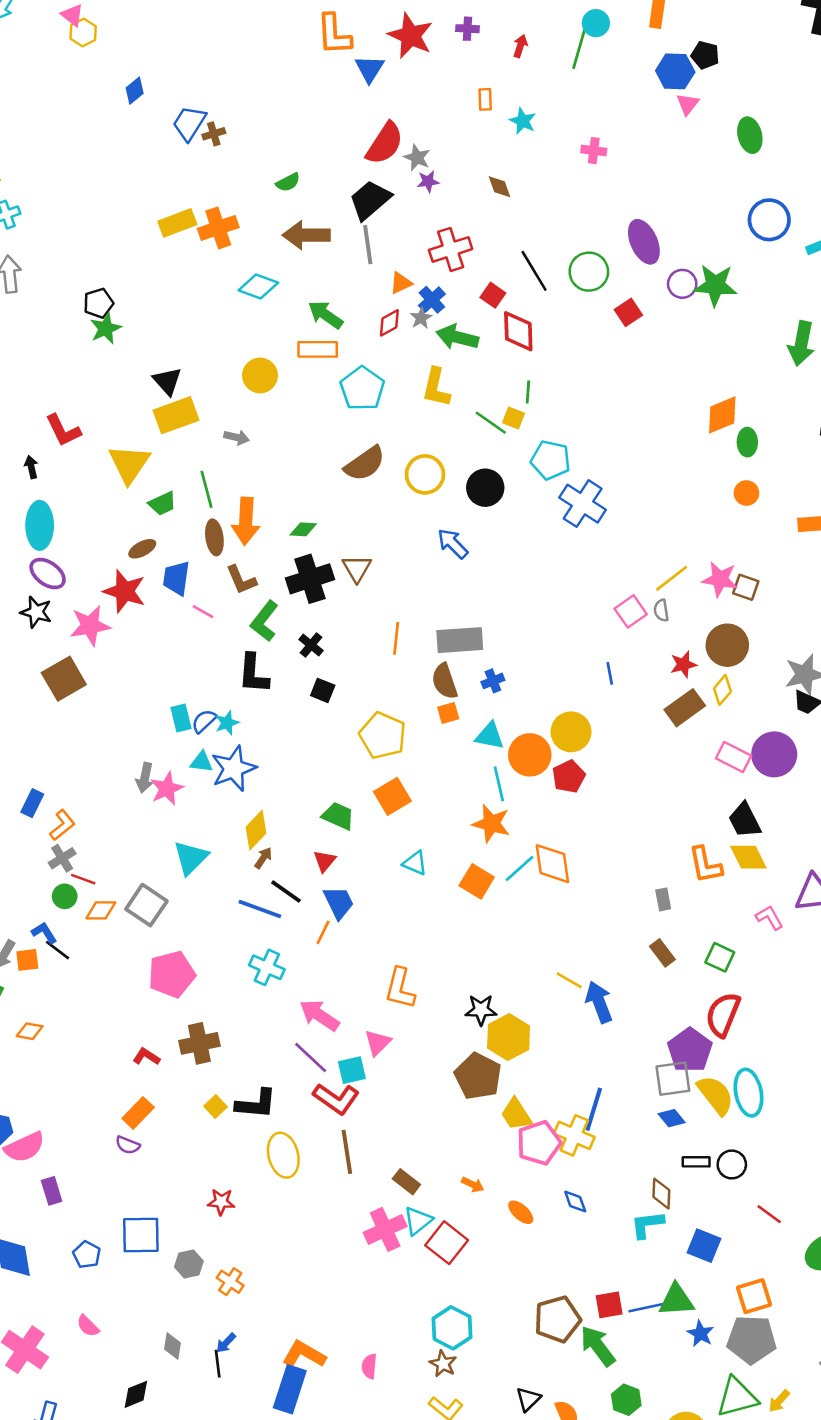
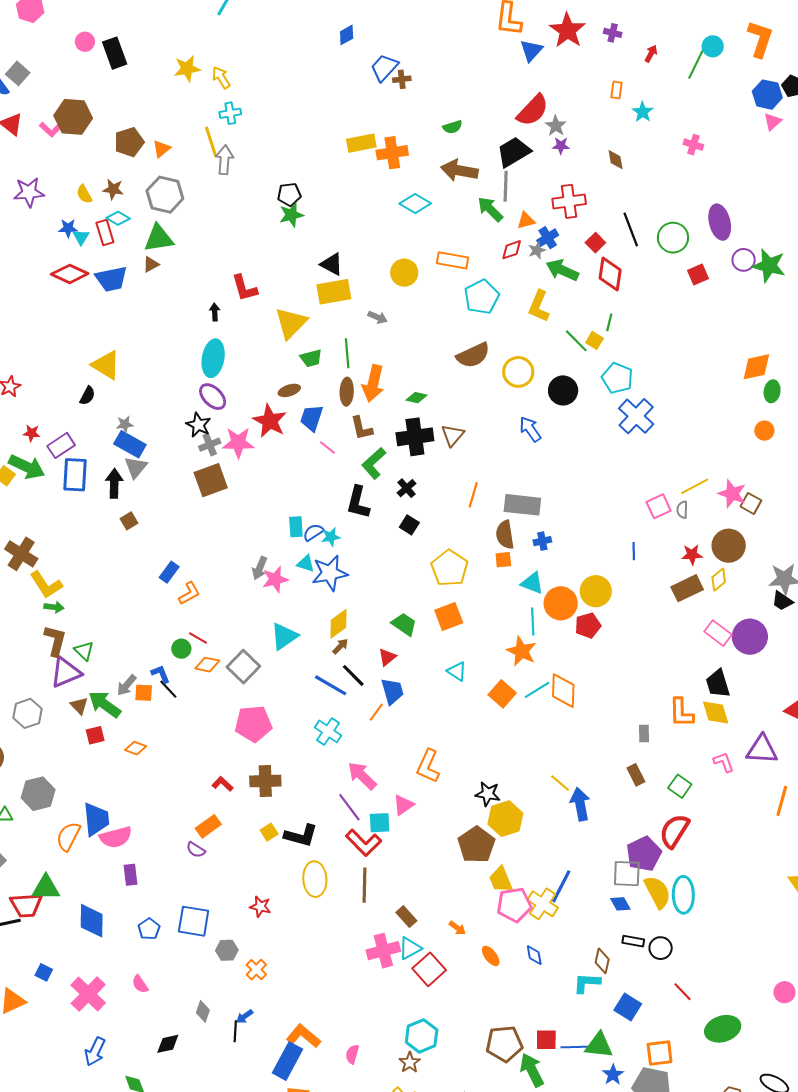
green arrow: (325, 315) -> (490, 209), moved
black triangle: (167, 381) -> (332, 264), turned -30
gray cross: (62, 858) -> (210, 445), moved

